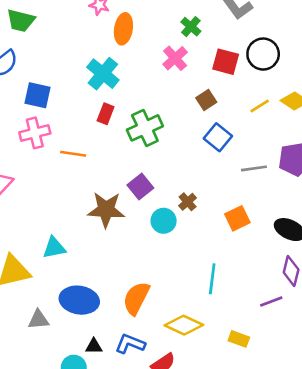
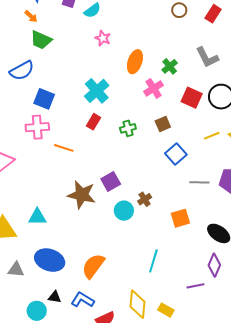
orange ellipse: (123, 29) -> (135, 62), moved
brown square: (206, 100) -> (163, 124), moved
green cross: (145, 128) -> (128, 128), moved, size x0.6
yellow diamond: (184, 325) -> (137, 304), moved, turned 60

